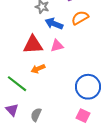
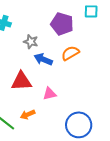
pink triangle: (57, 46) -> (50, 94), moved
orange arrow: (38, 69) -> (28, 115), moved

